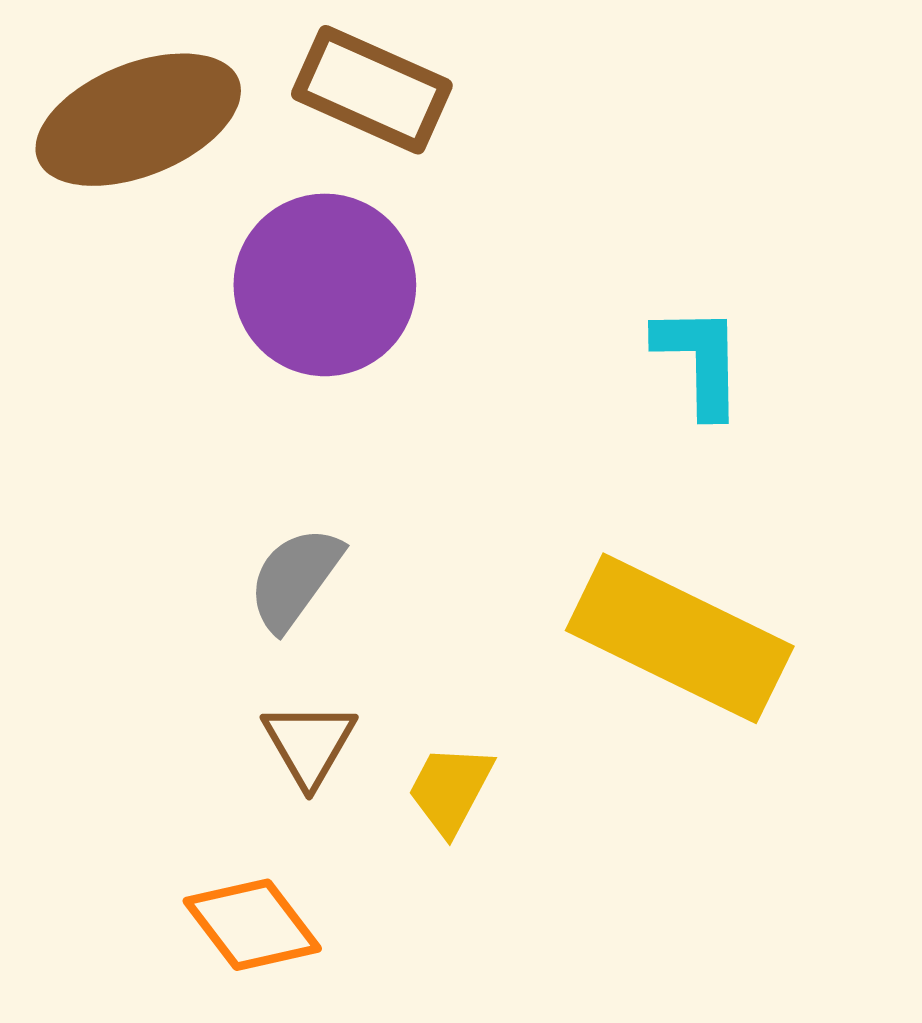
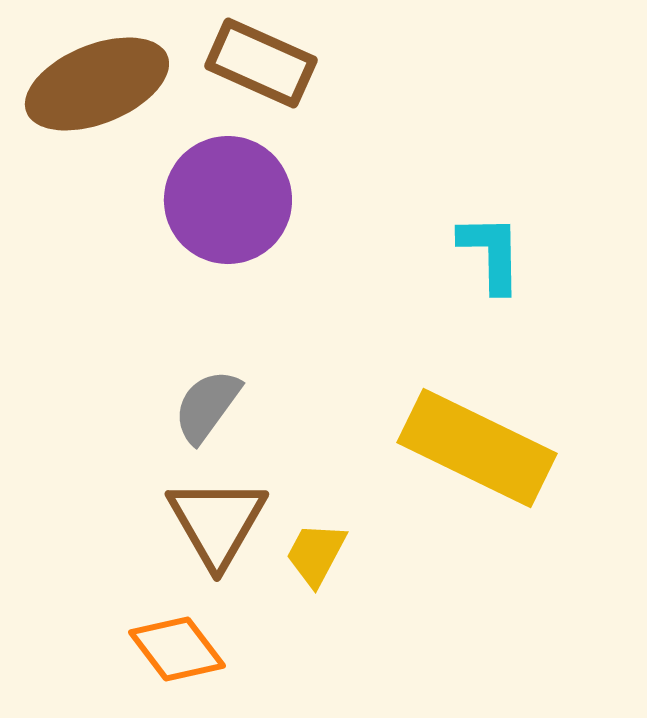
brown triangle: (309, 744) -> (217, 522), size x1.5

